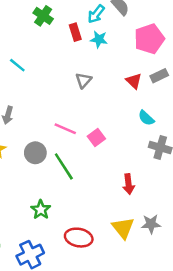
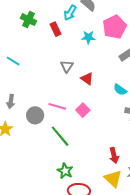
cyan star: (99, 39) -> (88, 37), moved
red triangle: (134, 81) -> (87, 79), moved
gray circle: (35, 153) -> (35, 115), moved
red arrow: (129, 184) -> (114, 155), moved
green star: (41, 210) -> (65, 171), moved

